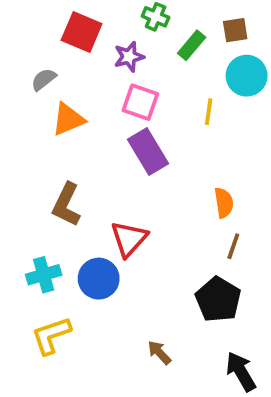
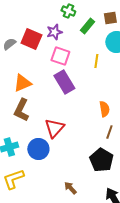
red square: (82, 32) -> (31, 39), moved
orange triangle: (68, 119) -> (22, 83), moved

